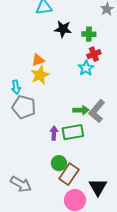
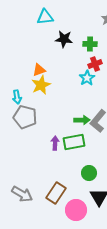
green circle: (59, 163) -> (89, 173), moved
brown rectangle: (69, 174) -> (56, 193), moved

